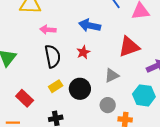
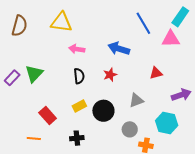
red triangle: (129, 47) -> (156, 73), size x0.6
black semicircle: (53, 56) -> (79, 76), size x0.7

